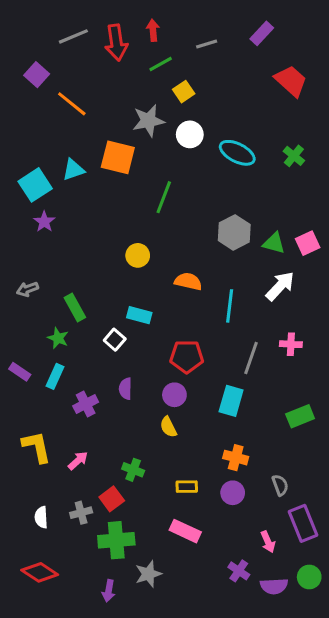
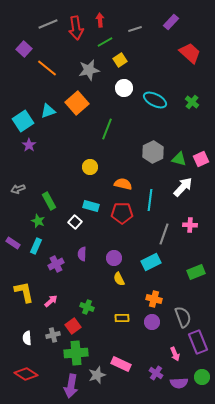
gray star: (148, 121) -> (89, 70), moved
orange square: (118, 157) -> (77, 103), turned 35
red pentagon: (187, 356) -> (122, 213), moved
cyan rectangle: (231, 401) -> (151, 262), turned 48
yellow semicircle: (168, 427) -> (119, 279), moved
gray semicircle: (280, 485) -> (183, 317), size x1.5
pink rectangle: (185, 531) -> (121, 364), moved
purple arrow: (109, 591) -> (71, 386), size x1.6

